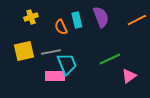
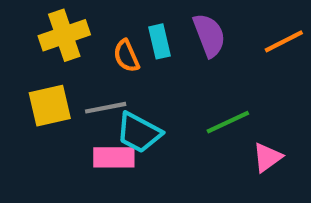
yellow cross: (31, 17) -> (64, 35), size x1.6
cyan trapezoid: (67, 64) -> (139, 133), turned 140

